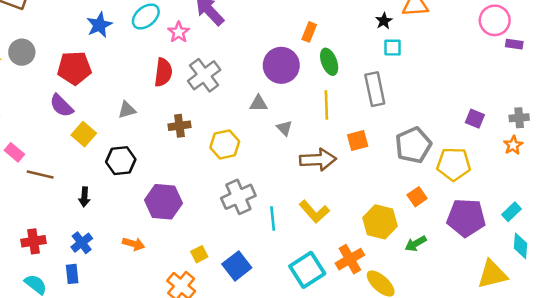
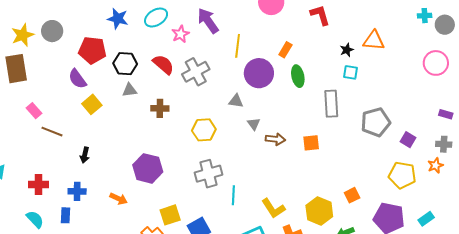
blue star: (99, 25) -> (118, 19), turned 30
purple rectangle: (514, 44) -> (446, 114), moved
red semicircle: (163, 72) -> (163, 64), turned -65
yellow line: (326, 105) -> (238, 46), moved
brown cross: (179, 126) -> (160, 108), moved
gray pentagon: (413, 145) -> (376, 122), moved
brown arrow: (318, 160) -> (275, 139), moved, size x0.7
black hexagon: (121, 161) -> (125, 64), moved
yellow pentagon: (454, 164) -> (402, 175), moved
yellow L-shape: (314, 212) -> (273, 208), moved
blue cross: (82, 243) -> (77, 191), turned 30
yellow square: (199, 254) -> (170, 215), size x1.5

